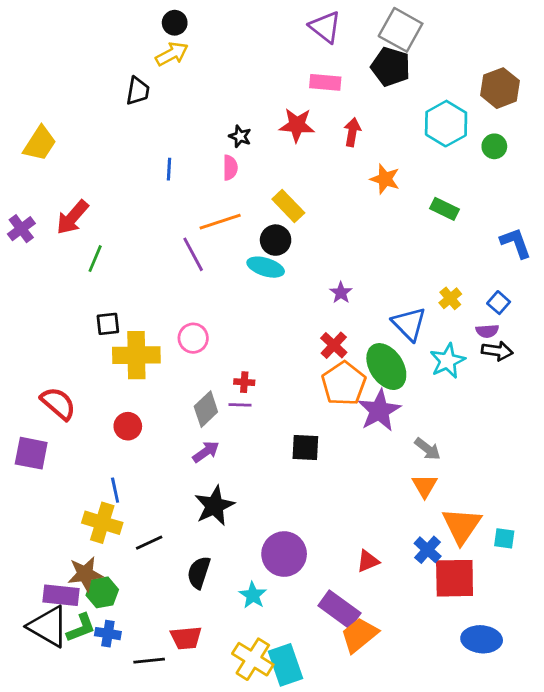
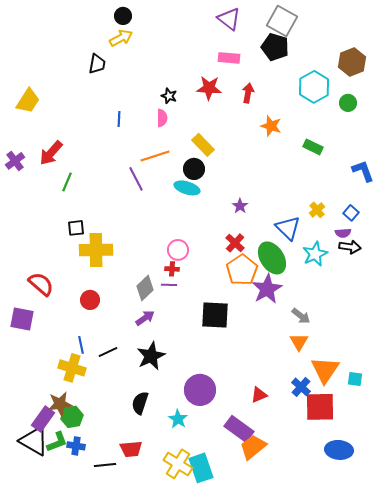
pink circle: (193, 338) -> (178, 250), moved
black square: (305, 447) -> (215, 315), size x1.4
black line: (149, 543) -> (108, 352), moved
purple rectangle: (61, 595) -> (43, 419), turned -60

